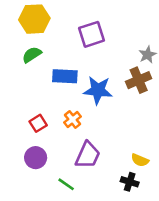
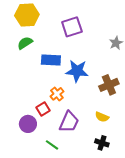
brown cross: (139, 80) -> (109, 85), moved
red square: (38, 123) -> (43, 109), moved
yellow semicircle: (140, 160) -> (102, 117), moved

